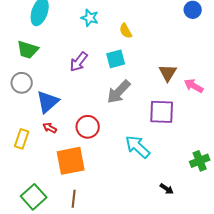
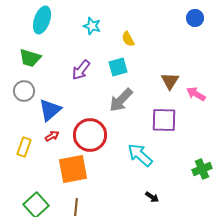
red circle: (88, 127) -> (90, 135), size x1.4
red arrow: (50, 128) -> (52, 136), turned 120
black arrow: (167, 189) -> (152, 197), moved

